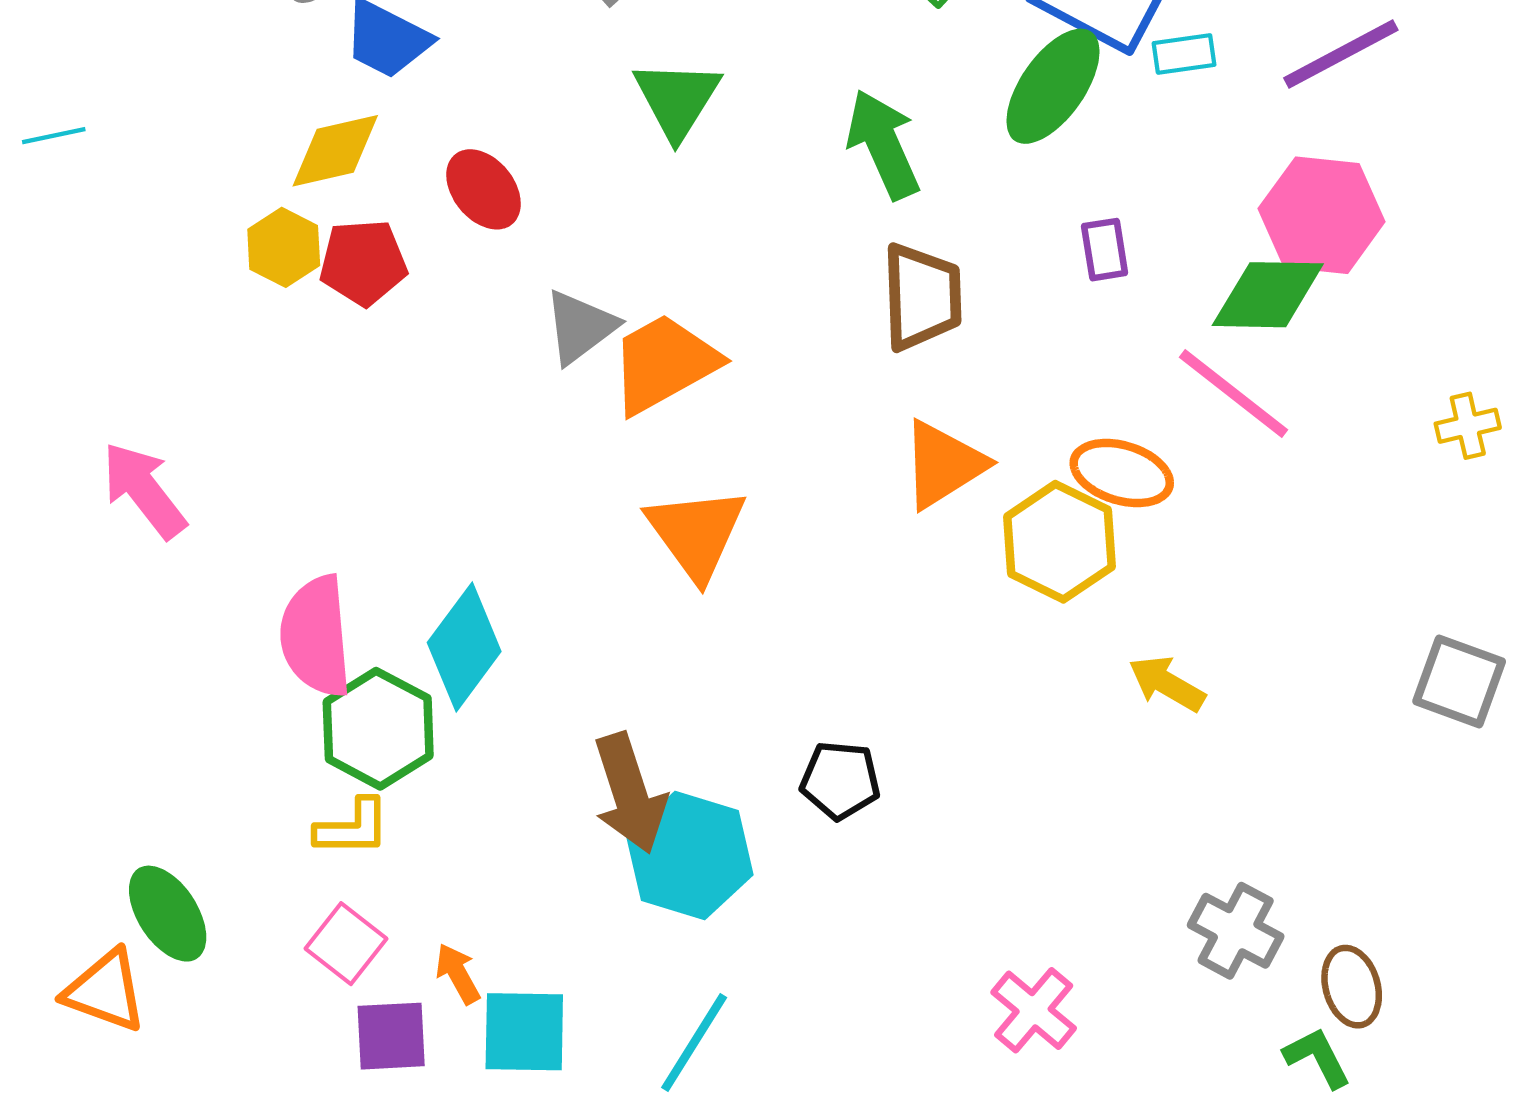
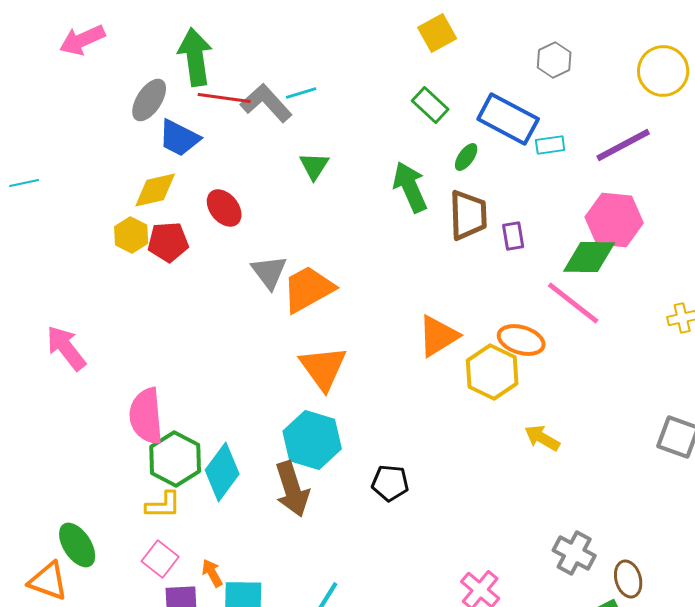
green ellipse: (1053, 86) -> (466, 157), moved, size x0.5
green triangle: (677, 99) -> (314, 166), size x0.7
brown trapezoid: (922, 297) -> (468, 215), moved
gray triangle: (580, 327) -> (269, 272), turned -30
cyan diamond: (464, 647) -> (222, 472), moved
cyan hexagon: (690, 856) -> (312, 440), moved

